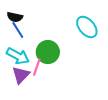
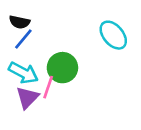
blue line: (18, 30) -> (23, 39), turned 72

